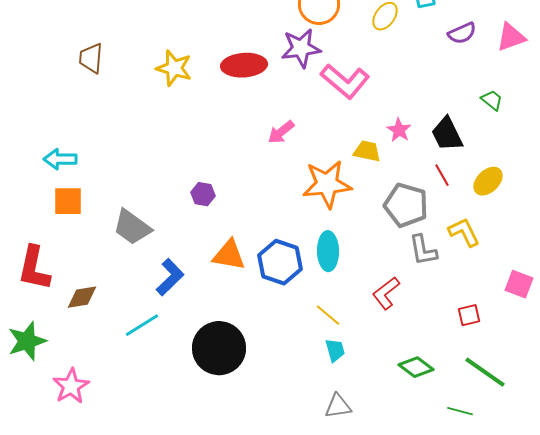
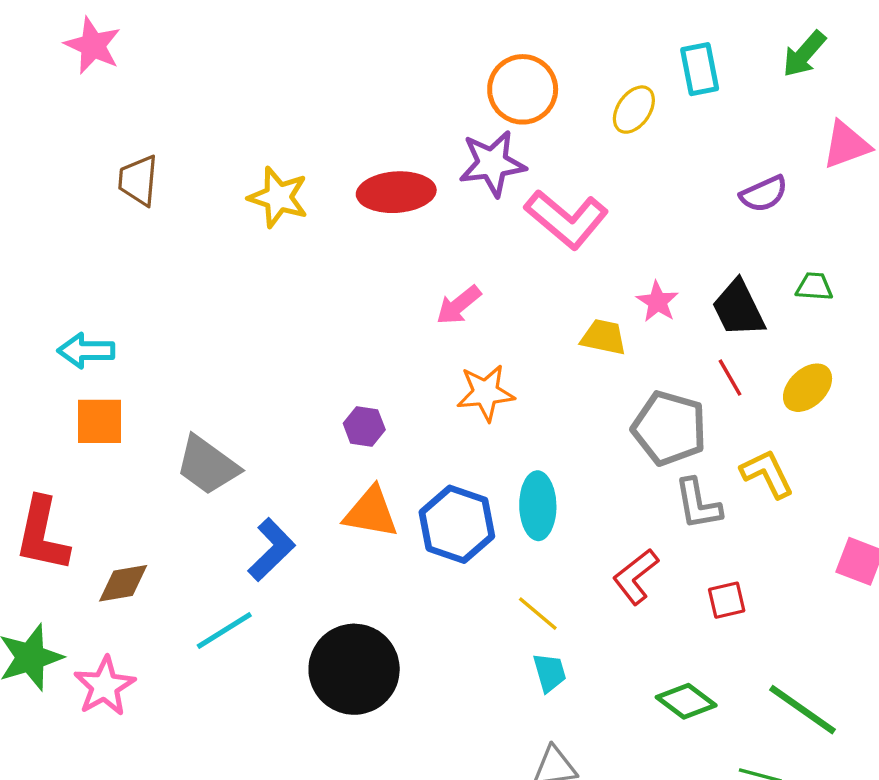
purple semicircle: (462, 33) -> (764, 194), moved
green trapezoid: (492, 100) -> (814, 287), moved, turned -35
orange star: (327, 184) -> (486, 393), moved, size x0.7
purple hexagon: (203, 194) -> (364, 426), moved
red square: (469, 315) -> (727, 600), moved
pink star: (71, 386) -> (105, 686), moved

